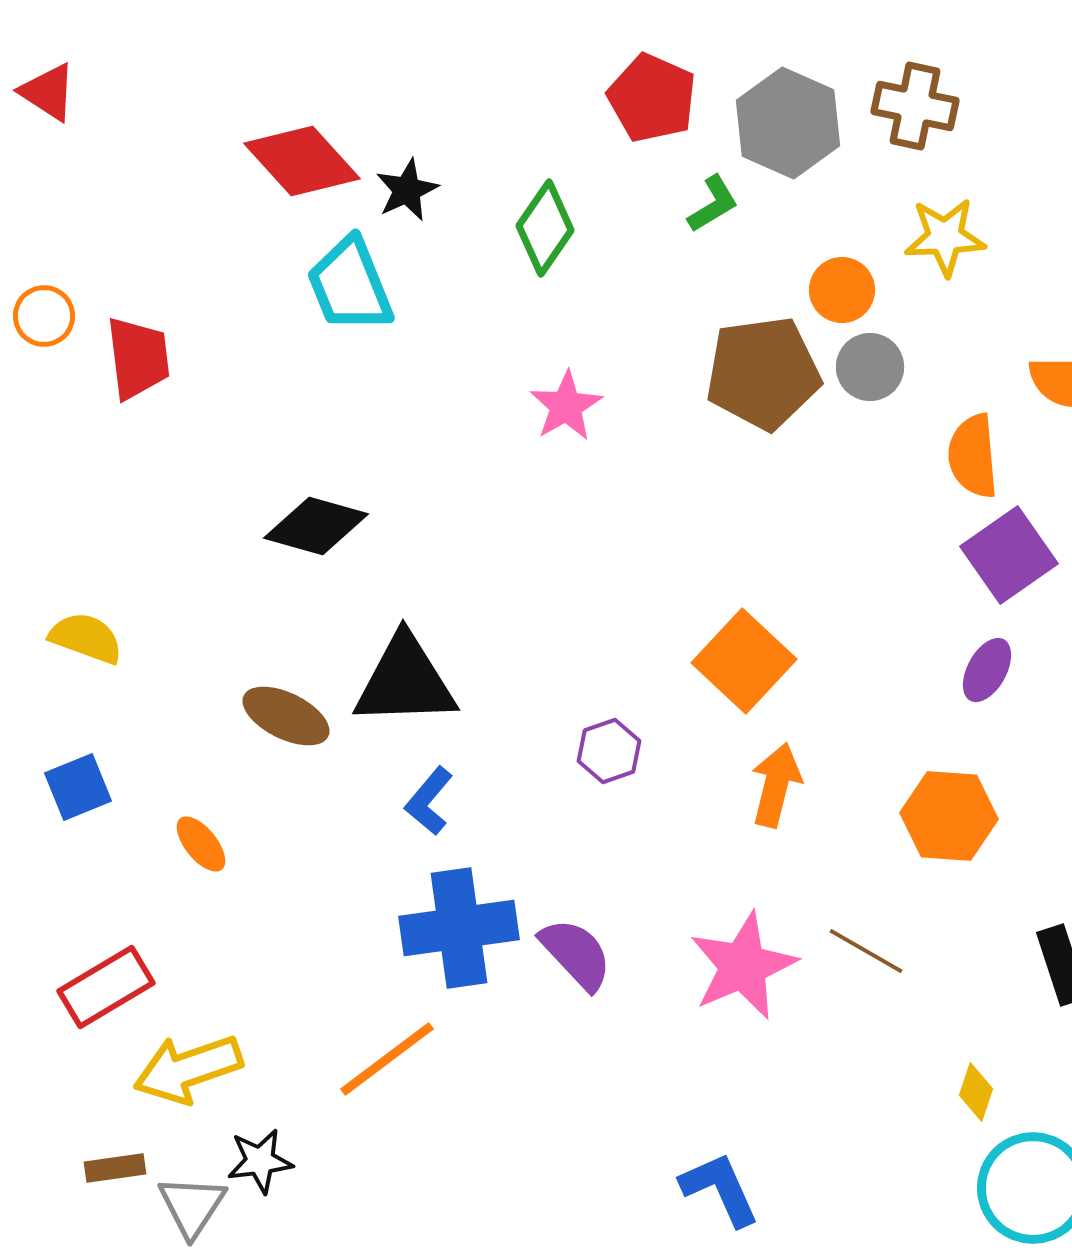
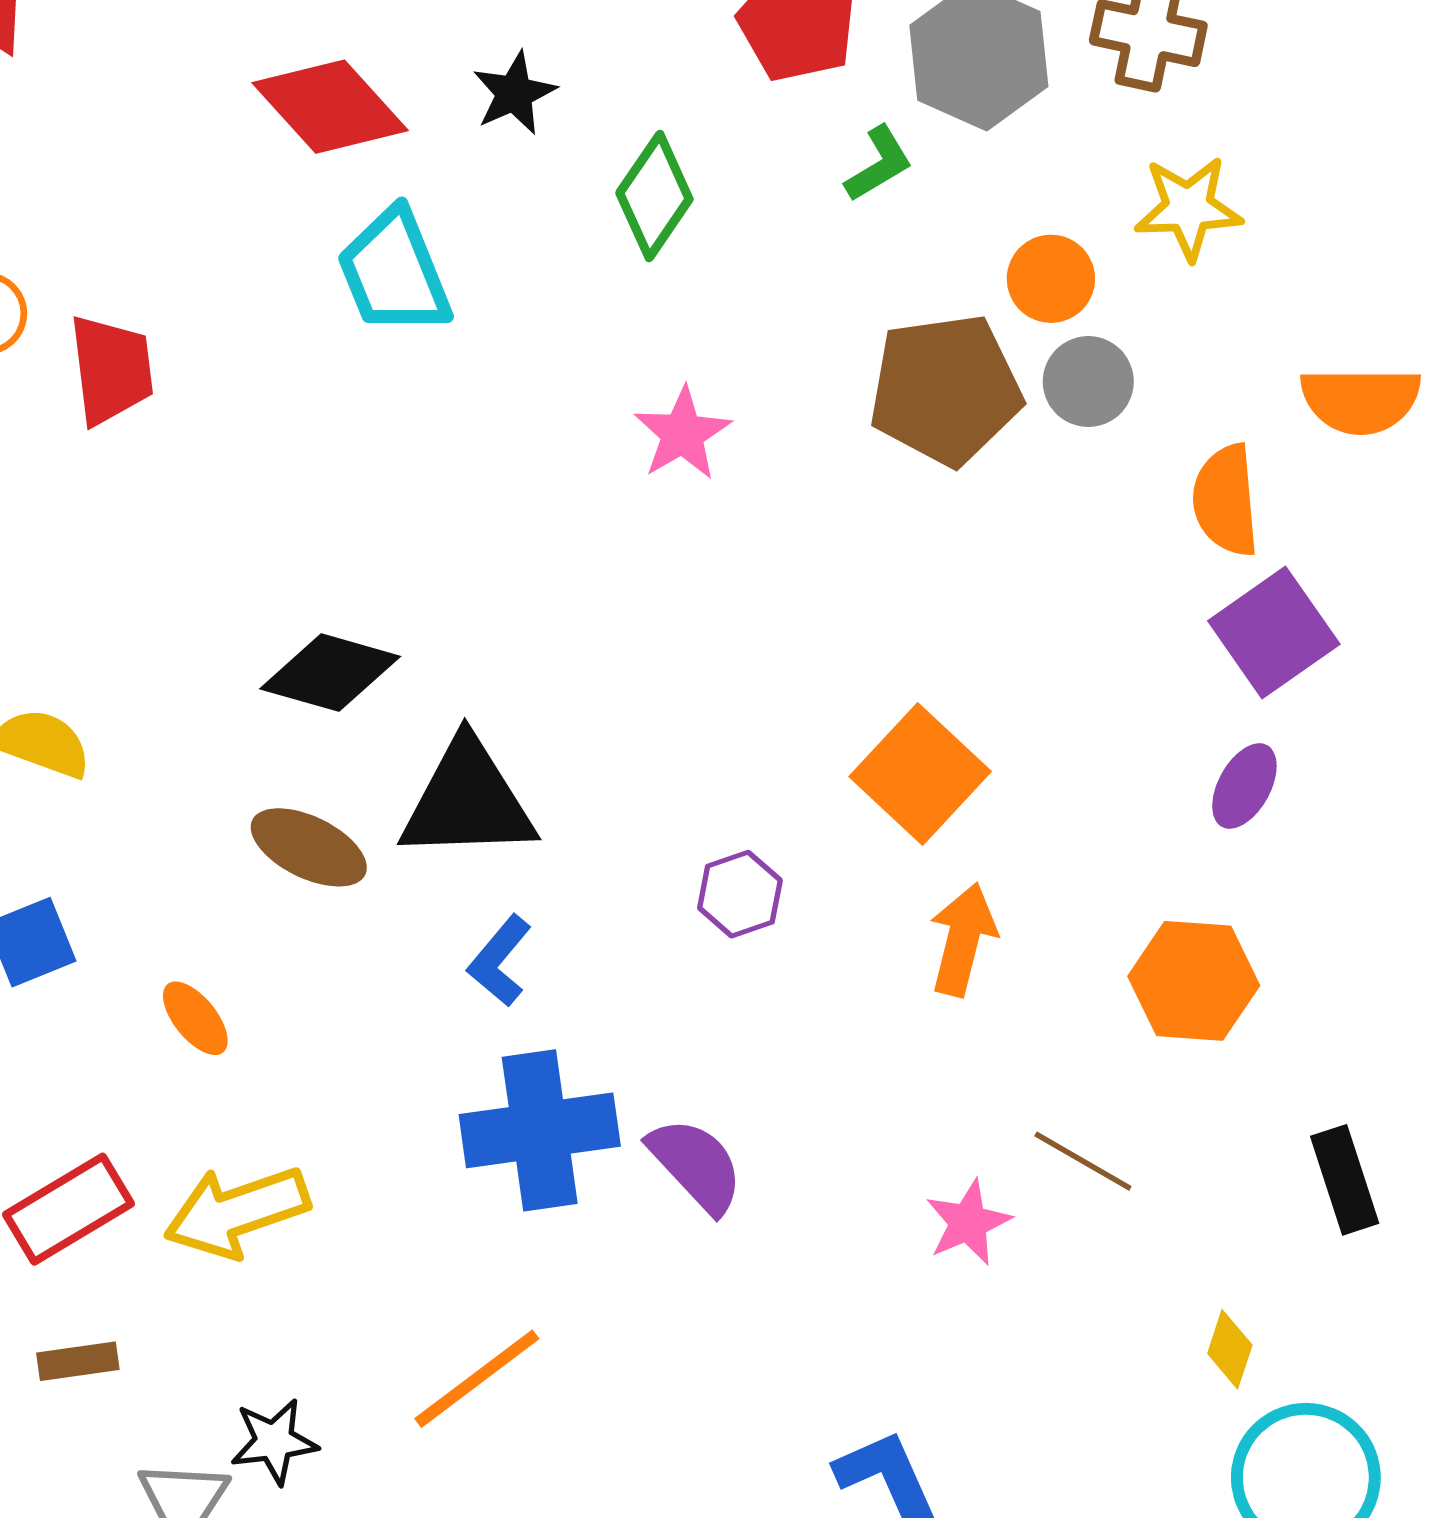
black star: (407, 190) -> (514, 93), moved
black diamond: (316, 526) -> (330, 673), moved
pink star: (743, 966) -> (968, 1222), moved, size x0.6
orange line: (387, 1059) -> (477, 1379), moved
yellow arrow: (188, 1069) -> (237, 1212), moved
brown rectangle: (115, 1168) -> (78, 1361), moved

